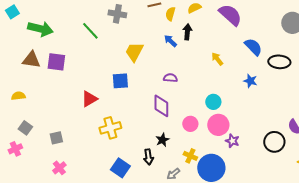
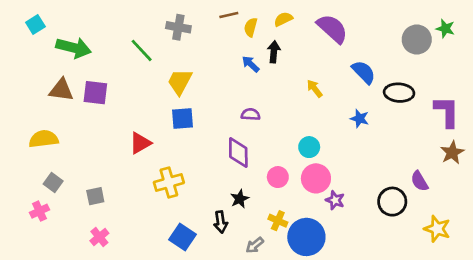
yellow trapezoid: (134, 52) -> (180, 82), moved
yellow semicircle: (18, 96) -> (44, 139), size x1.5

